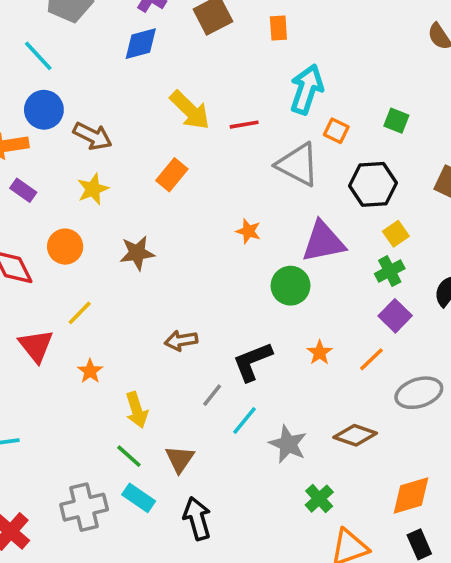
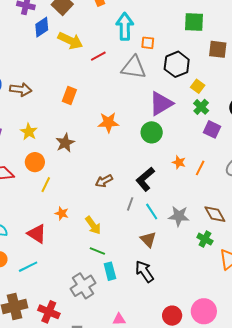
blue diamond: (141, 44) -> (42, 27), moved
yellow arrow: (190, 110) -> (70, 41), moved
green square: (396, 121) -> (194, 22), moved, size x1.5
yellow star: (93, 189) -> (29, 132), moved
orange star: (248, 231) -> (108, 122), moved, size x1.5
orange circle: (65, 247) -> (35, 162), moved
red triangle: (36, 346) -> (37, 234), moved
orange line: (371, 359) -> (200, 168), moved
cyan line: (244, 420) -> (152, 211), turned -54
brown diamond: (355, 435) -> (215, 214), moved, turned 60
brown triangle: (180, 459) -> (148, 239), moved
cyan rectangle: (139, 498) -> (110, 271), turned 60

